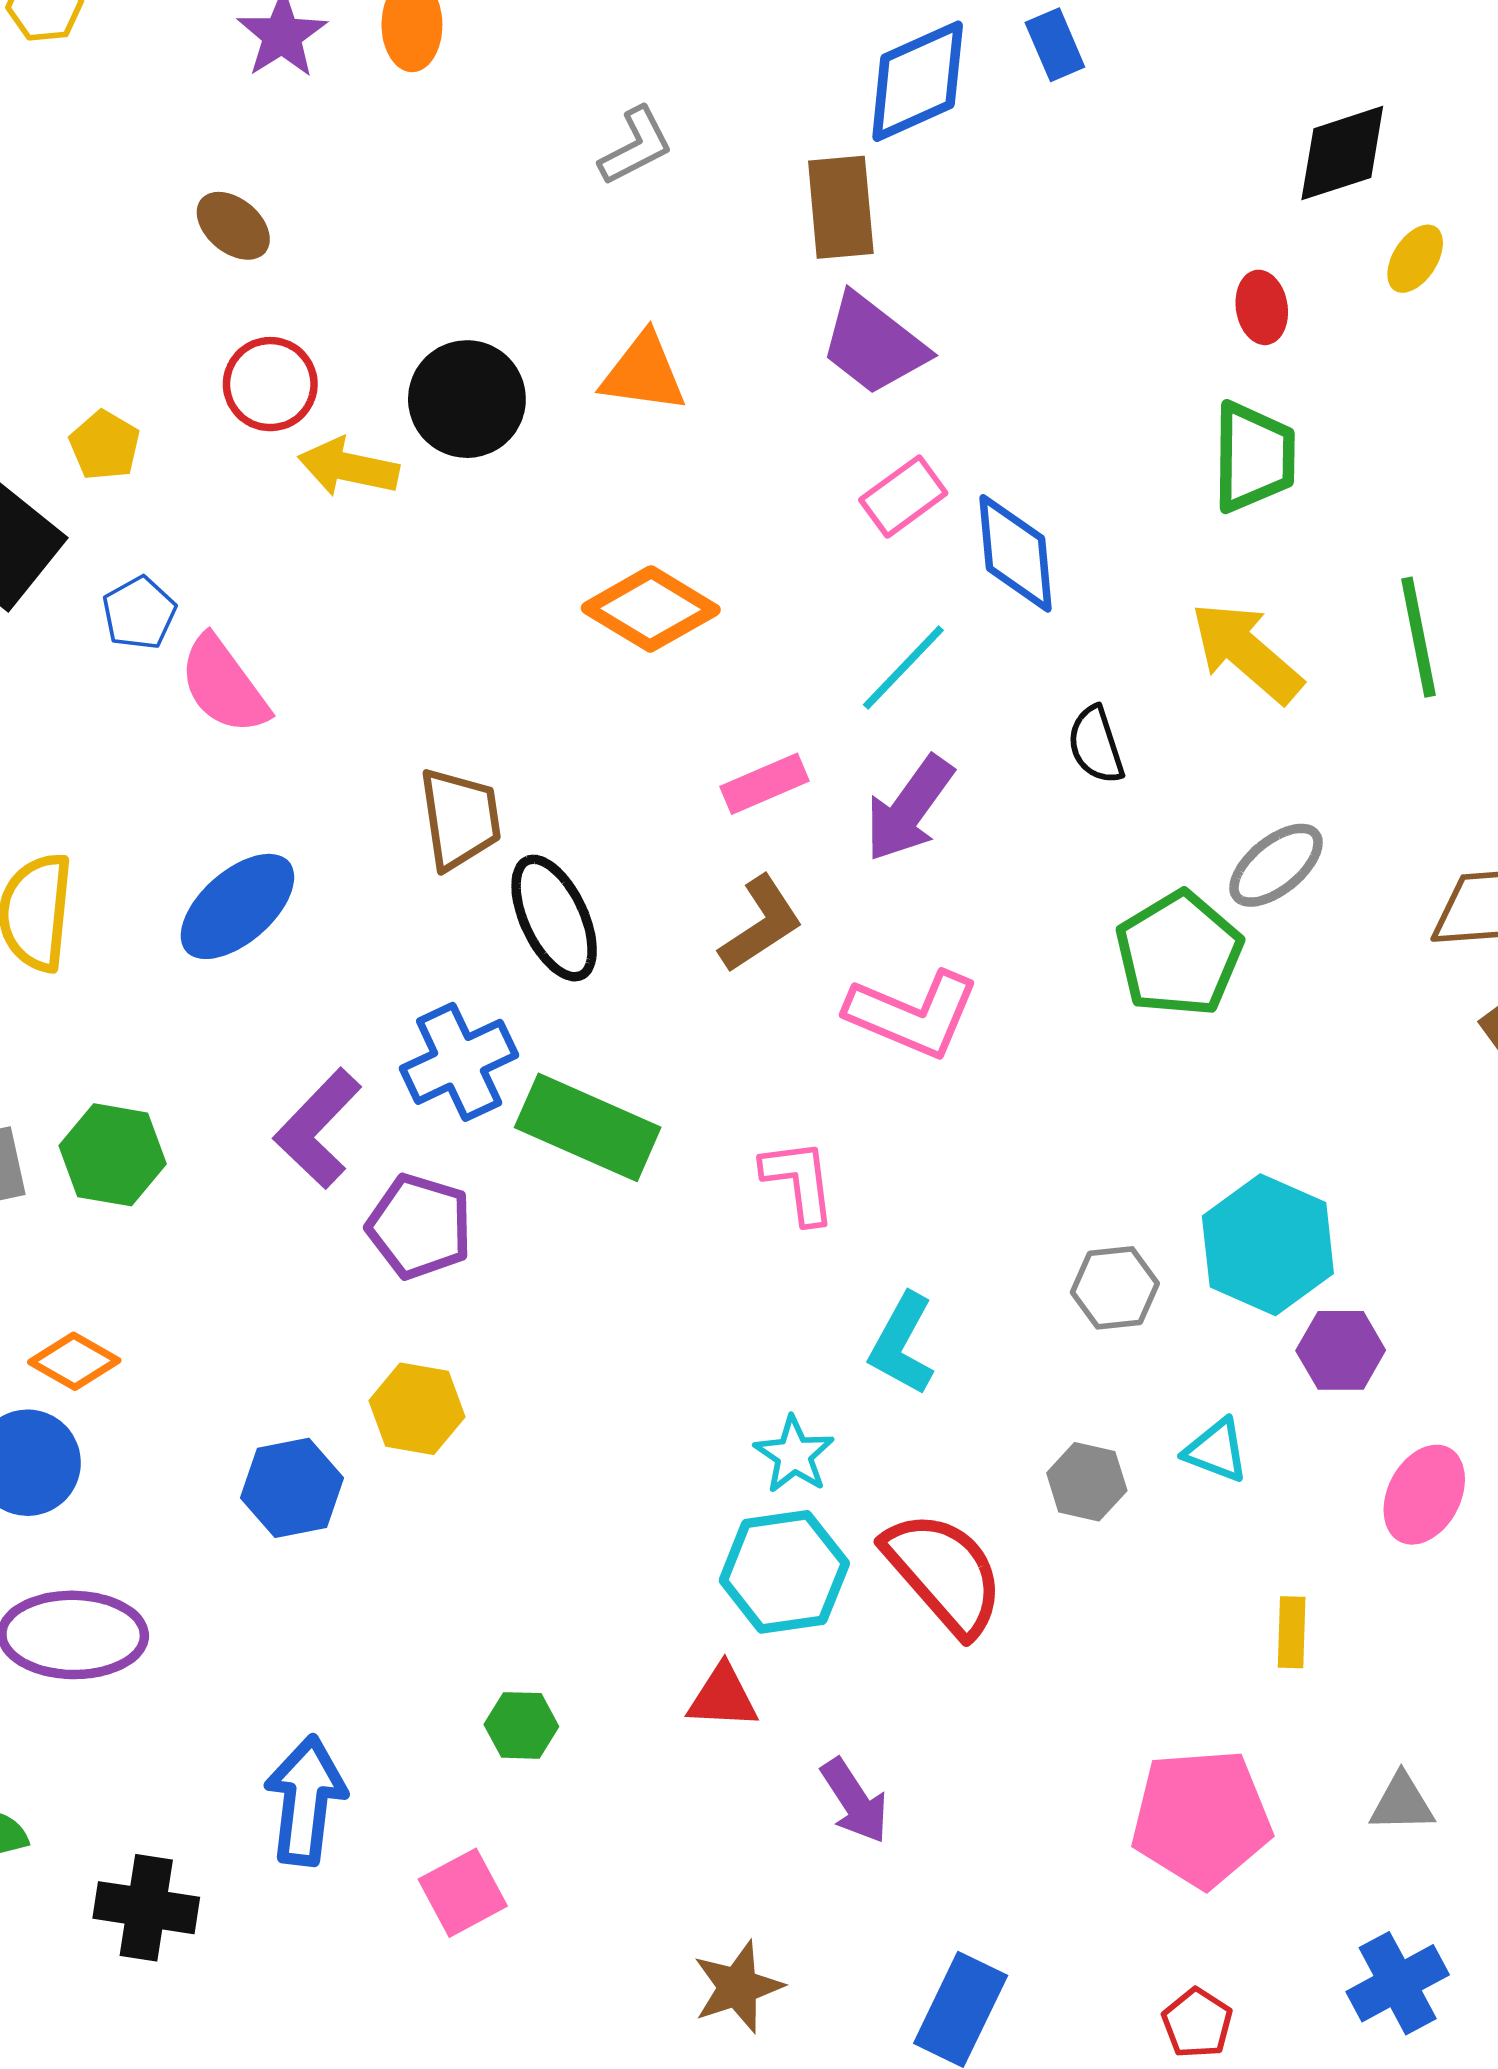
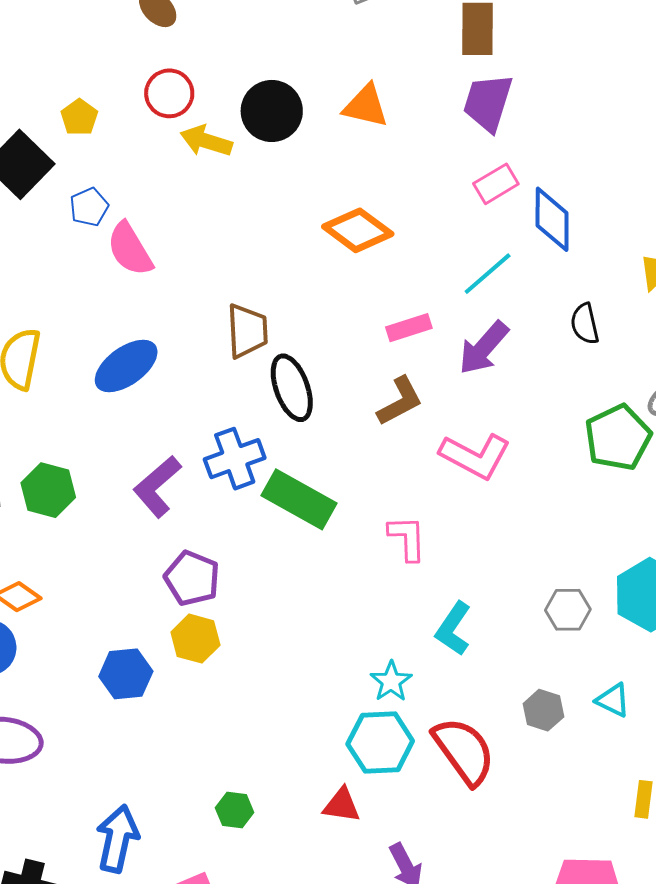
purple trapezoid: (873, 344) -> (488, 102), turned 64
purple pentagon: (420, 1226) -> (192, 578), moved

